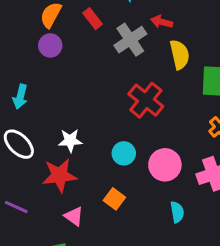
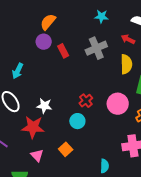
red rectangle: (93, 19) -> (63, 51), moved
red arrow: (162, 22) -> (128, 39), moved
red cross: (146, 100) -> (86, 101), moved, size x0.6
pink circle: (165, 165) -> (118, 104), moved

